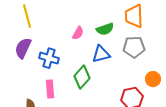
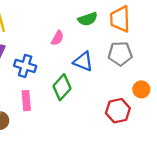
green semicircle: (105, 29) -> (88, 19), moved
blue triangle: (101, 54) -> (83, 61), turned 36

